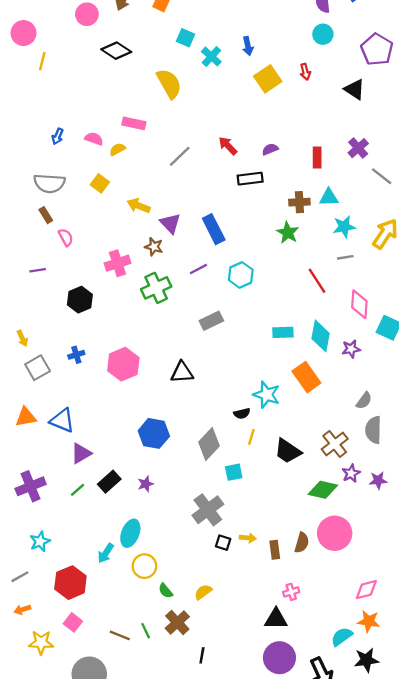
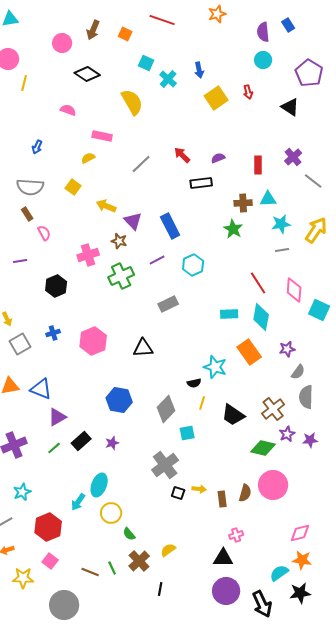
pink semicircle: (94, 139) -> (68, 110), moved
red line: (317, 281) -> (258, 283), moved
purple star: (351, 349) -> (287, 349), moved
yellow semicircle: (203, 592) -> (168, 550), moved

